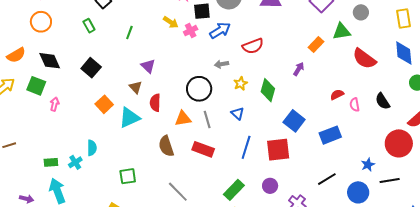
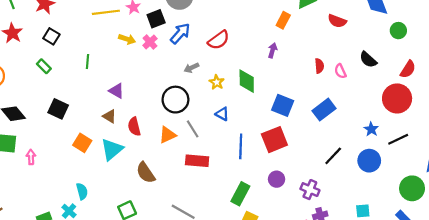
red semicircle: (364, 59) -> (337, 21), size x0.7
red semicircle: (337, 95) -> (319, 66), turned 128
brown semicircle: (166, 146) -> (146, 173), moved

